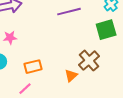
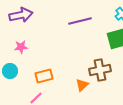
brown cross: (89, 61) -> (100, 70), turned 30

